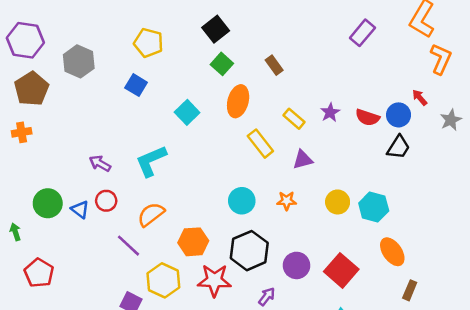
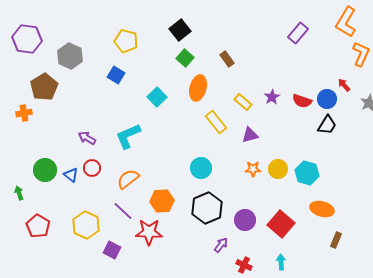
brown pentagon: (32, 89) -> (44, 87), moved
orange star: (287, 201) -> (253, 169), moved
purple line: (129, 246) -> (123, 211), moved
orange ellipse: (392, 252) -> (322, 209), turned -40
yellow hexagon: (163, 280) -> (86, 225), moved
red star: (214, 280) -> (149, 232), moved

